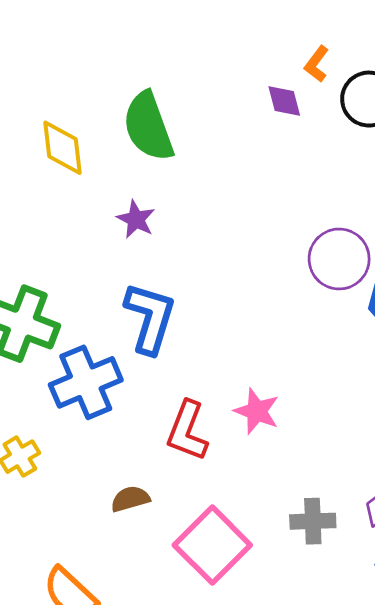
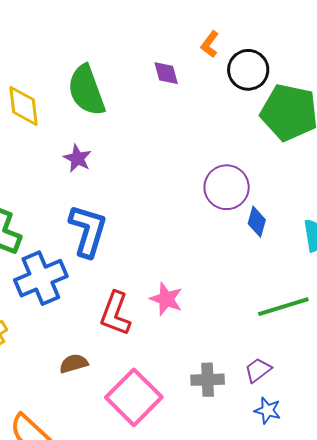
purple diamond: (284, 101) -> (166, 73), moved

